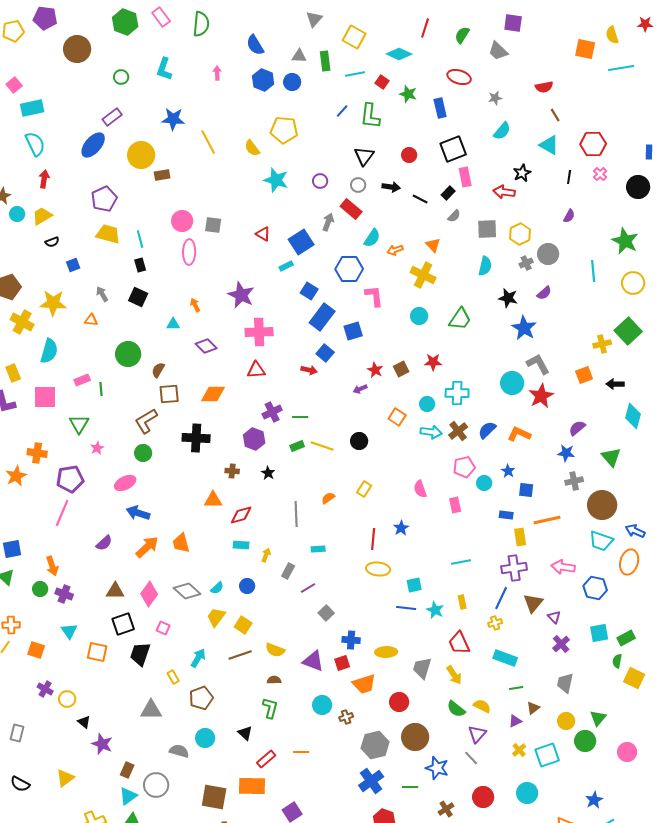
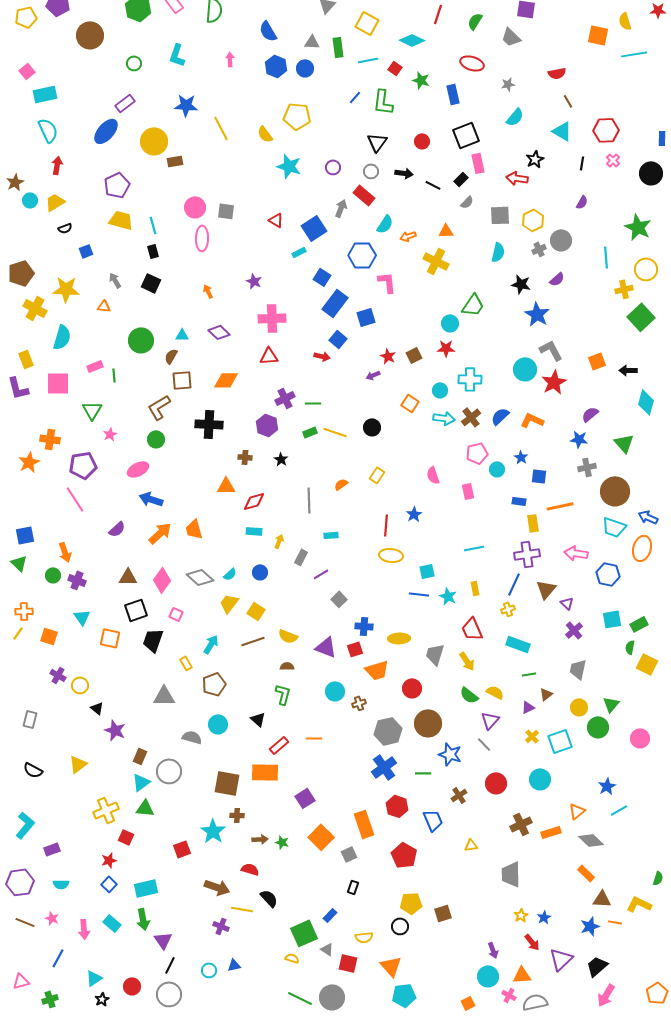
orange triangle: (433, 245) -> (446, 231), turned -49
purple star: (241, 295) -> (254, 281), size x0.6
cyan circle: (419, 316) -> (450, 323), moved
cyan triangle: (173, 324) -> (182, 335), moved
yellow cross: (602, 344) -> (624, 289), moved
pink line: (62, 513) -> (75, 499), turned -56

